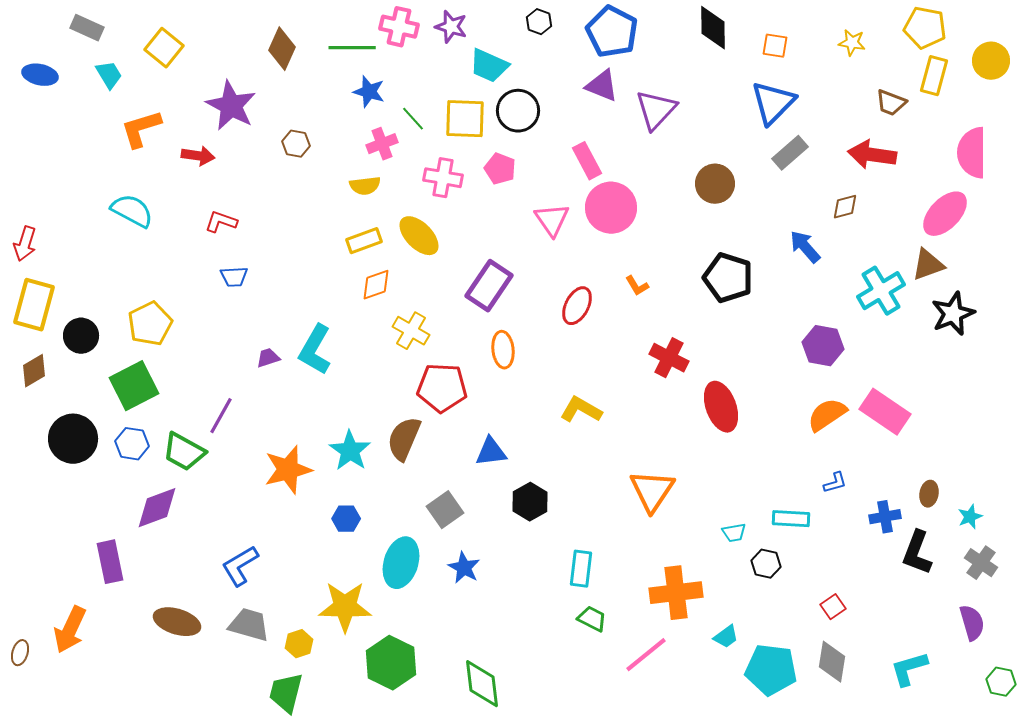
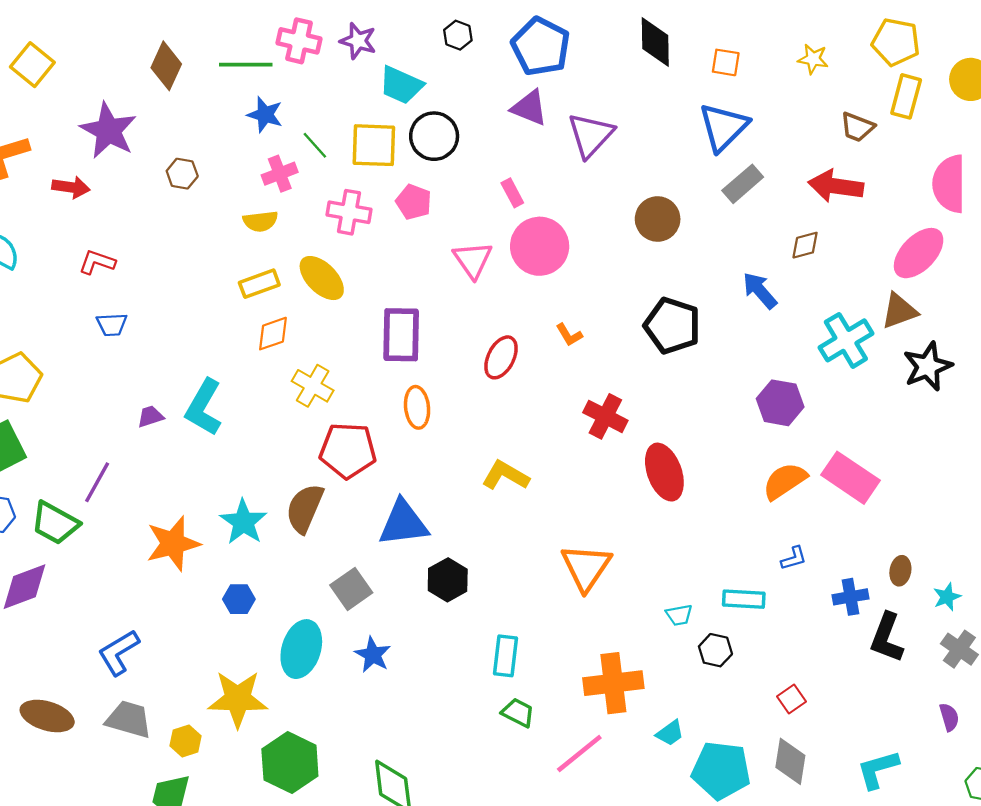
pink rectangle: (587, 161) -> (512, 193), size x0.7
purple rectangle: (489, 286) -> (401, 335), turned -33
blue triangle: (491, 452) -> (403, 523), size x1.4
purple semicircle: (972, 623) -> (949, 717), size x0.7

